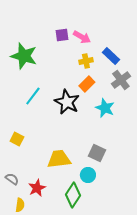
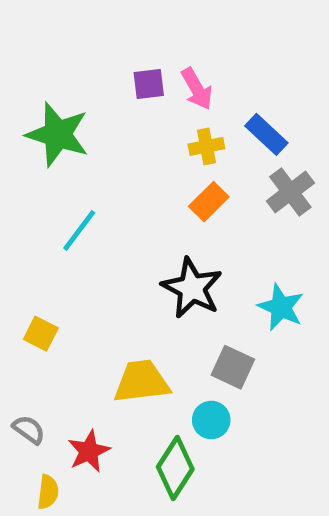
pink arrow: (82, 37) -> (197, 89), turned 30
black star: (67, 102) -> (192, 288), moved
cyan star: (105, 108) -> (281, 307), moved

